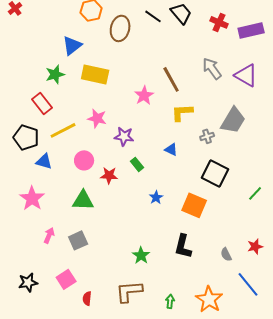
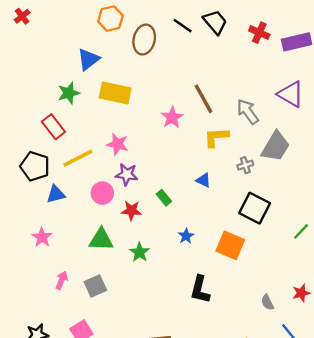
gray arrow: (212, 68) -> (248, 112), moved
purple star: (124, 136) -> (127, 174), moved
blue triangle: (44, 161) -> (56, 194), turned -30
pink star: (32, 198) -> (42, 237), size x0.7
black L-shape: (183, 246) -> (200, 290), moved
green star: (141, 255) -> (140, 252), moved

